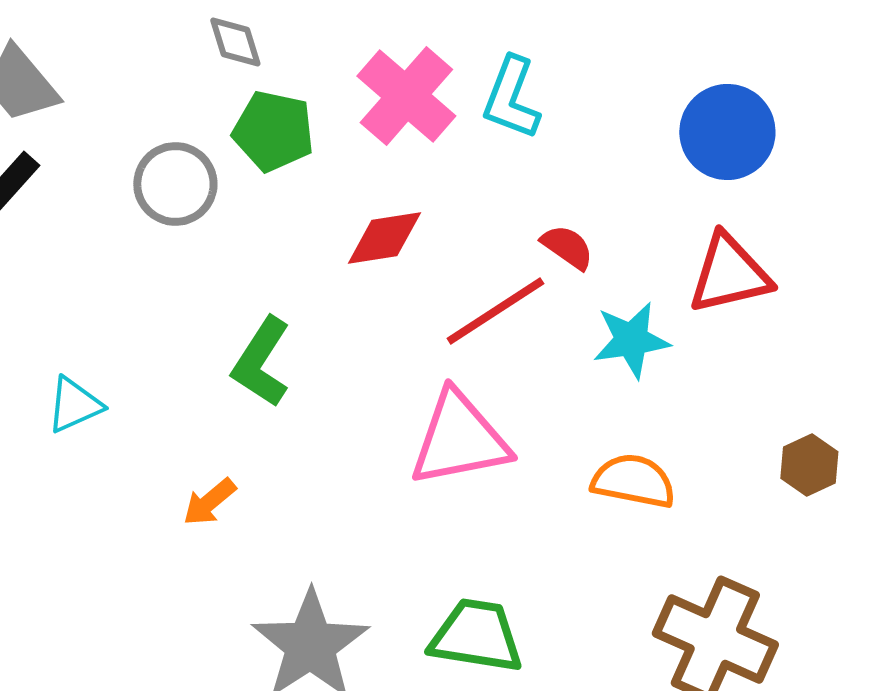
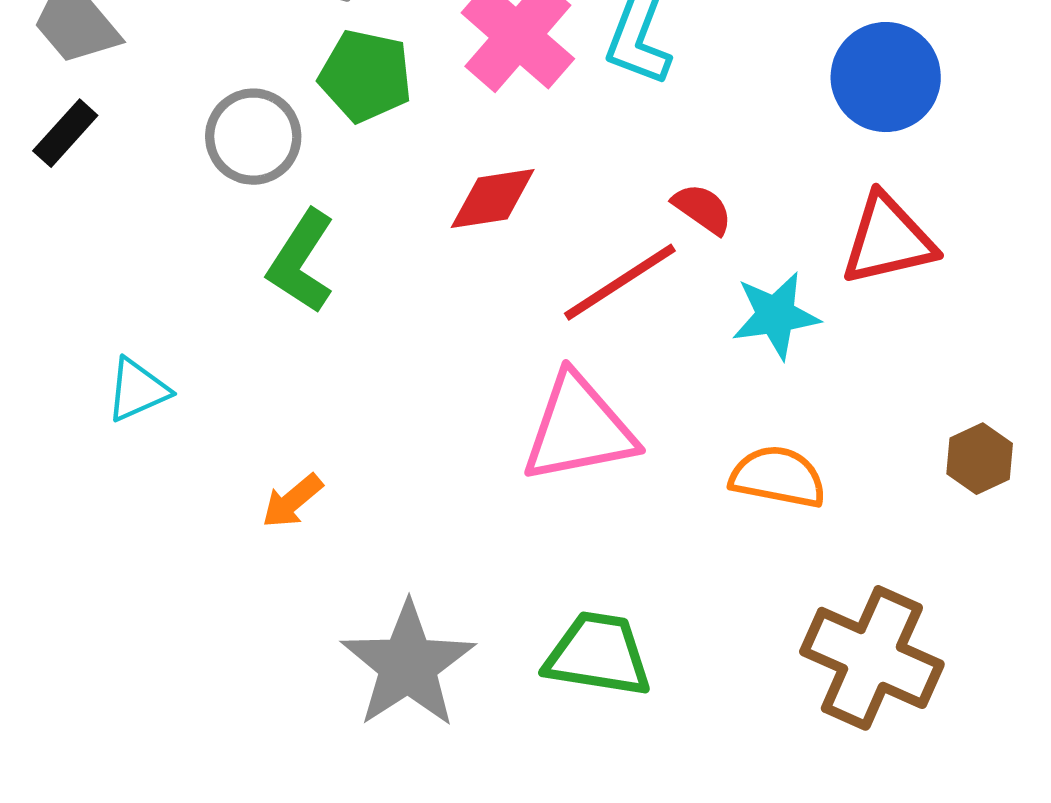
green L-shape: (261, 362) -> (301, 262), moved

